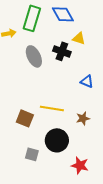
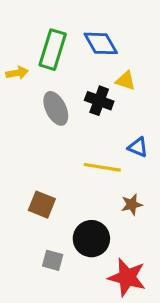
yellow line: (52, 108) -> (102, 167), moved
red star: (80, 165) -> (127, 277), size x1.4

